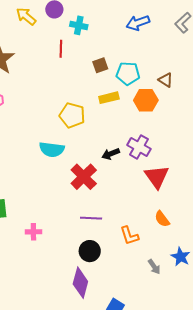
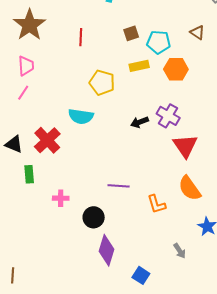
red line: (61, 49) -> (81, 37), moved
brown triangle: (166, 80) -> (197, 32), moved
red cross: (84, 177) -> (47, 140), moved
orange semicircle: (162, 219) -> (190, 188), size x1.5
black circle: (90, 251) -> (94, 217), moved
gray arrow: (154, 267) -> (180, 251), moved

